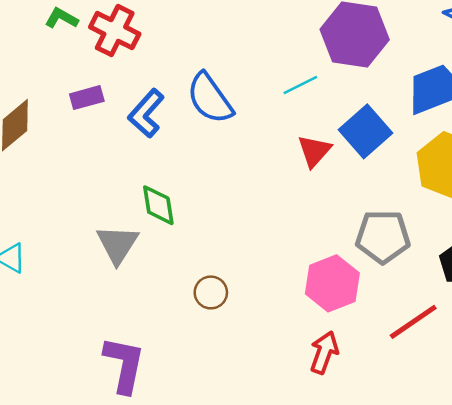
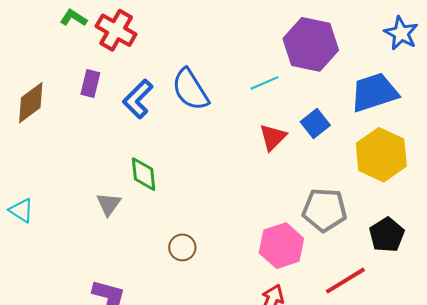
purple rectangle: (87, 98) -> (90, 83), turned -64
blue square: (365, 131) -> (315, 124), size x0.7
gray triangle: (117, 244) -> (109, 204), size x0.7

